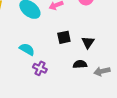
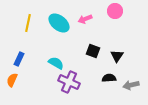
black square: (64, 37) -> (93, 51), turned 32
purple cross: (40, 68) -> (69, 82), size x1.5

